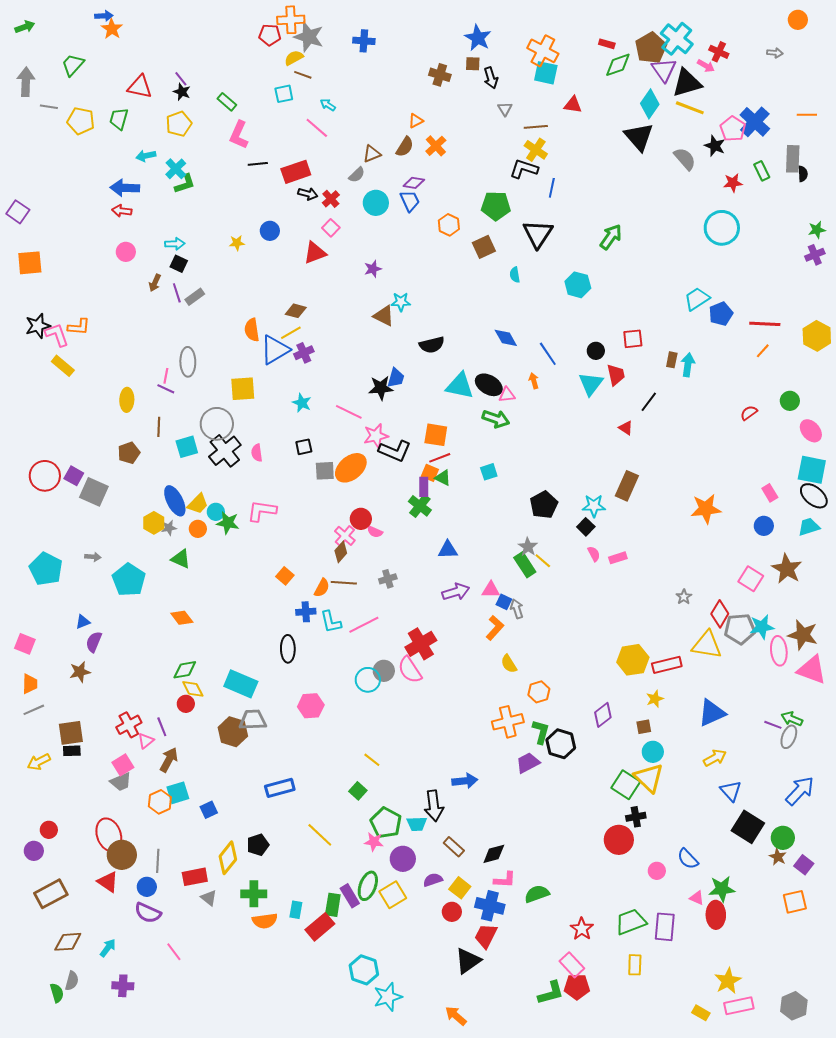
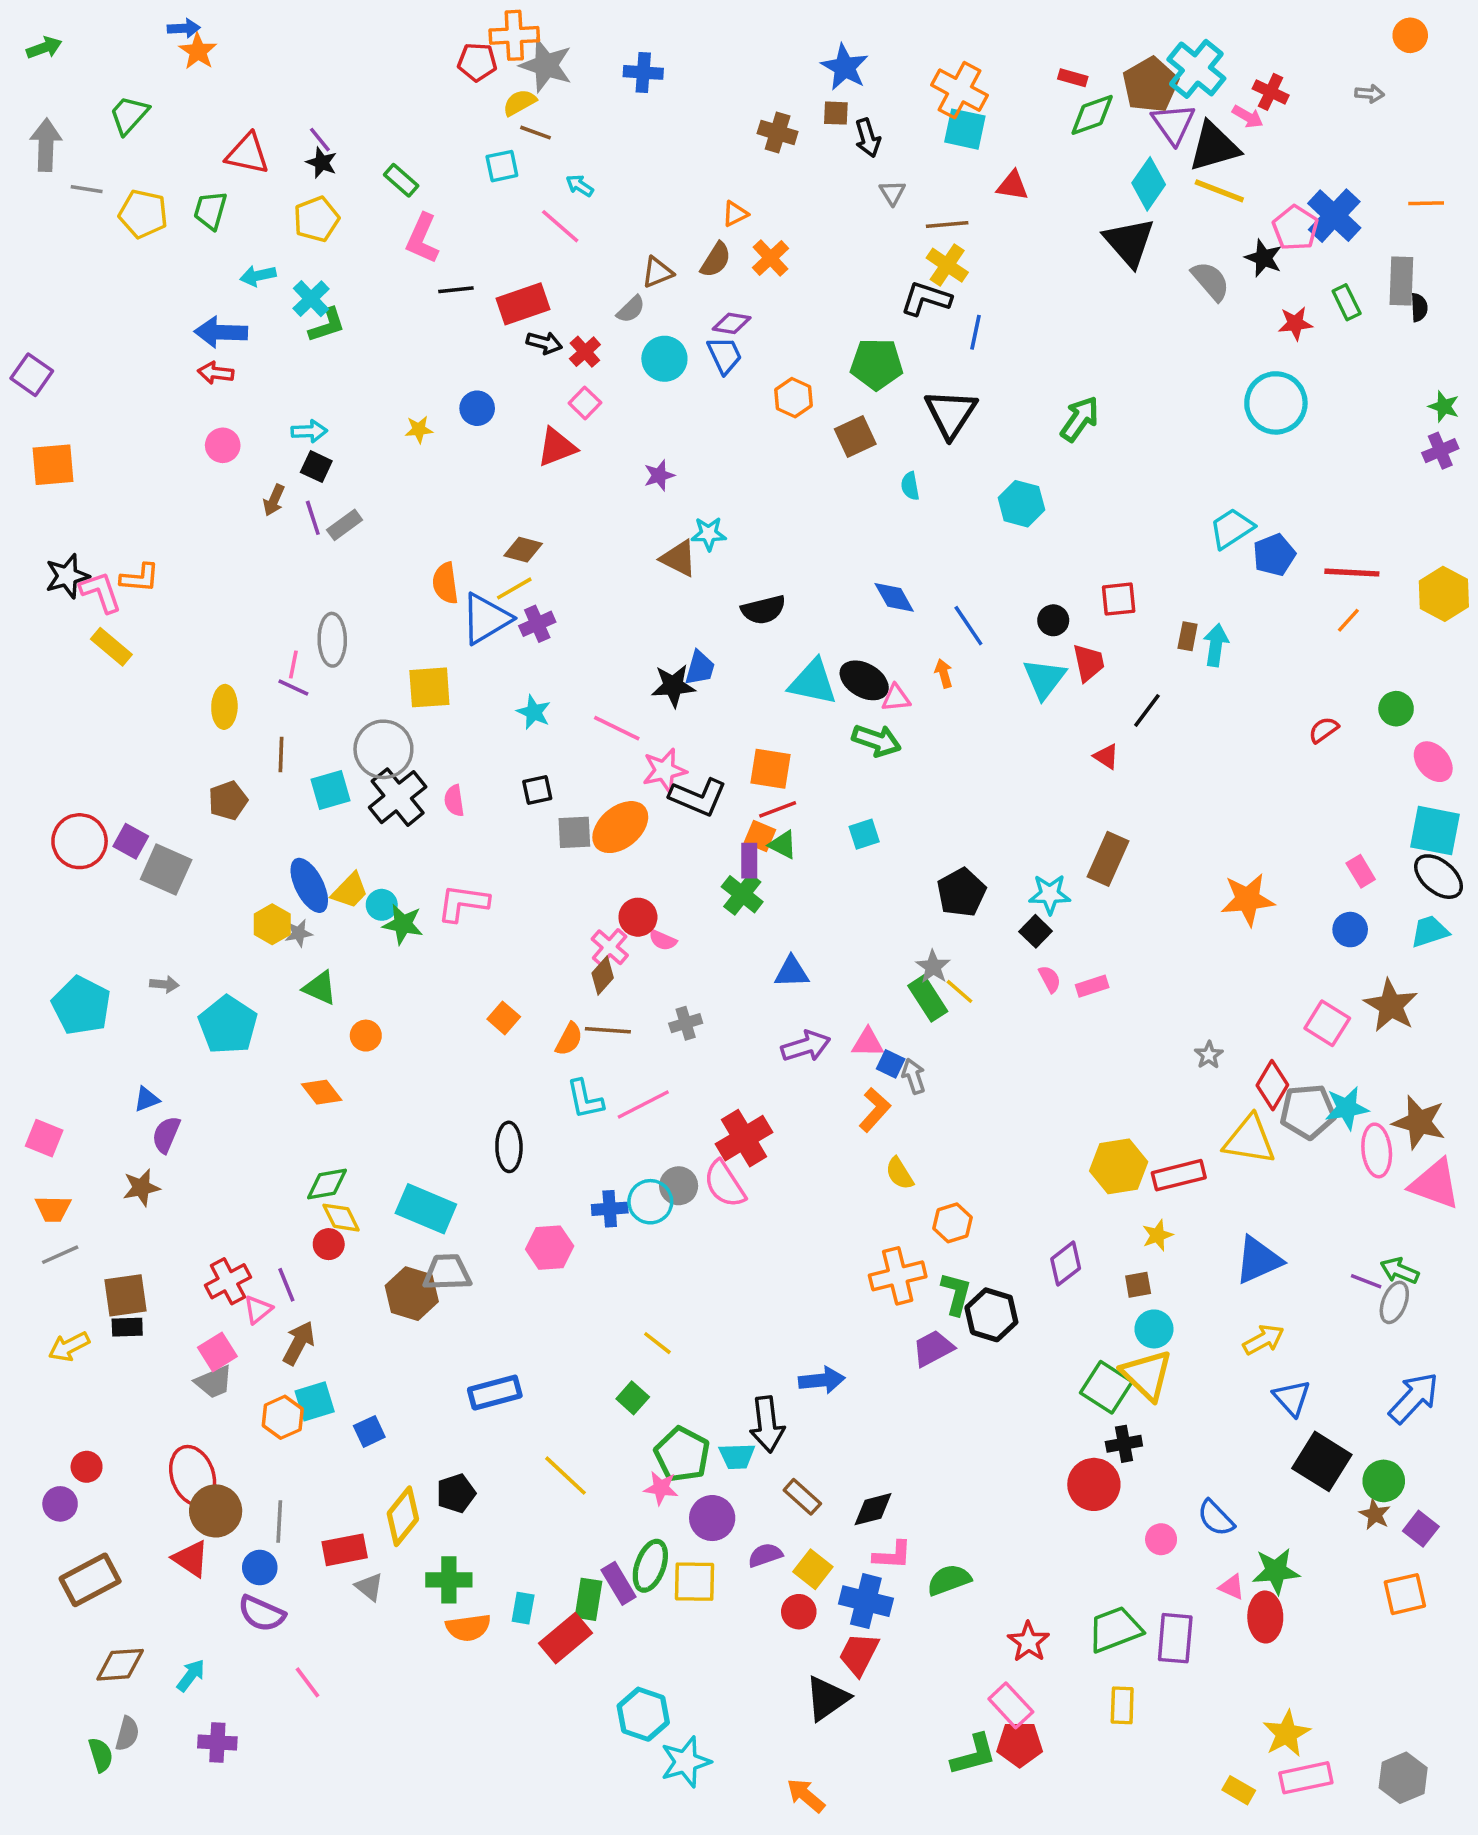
green star: (817, 230) -> (1444, 406), turned 30
orange circle: (198, 529) -> (366, 1036), moved
blue cross: (306, 612) -> (610, 1209), moved
orange trapezoid: (30, 684) -> (53, 1209), turned 90
yellow square: (393, 895) -> (695, 1582), turned 32

